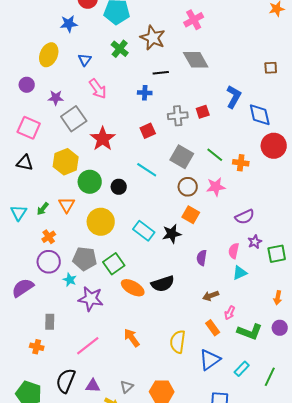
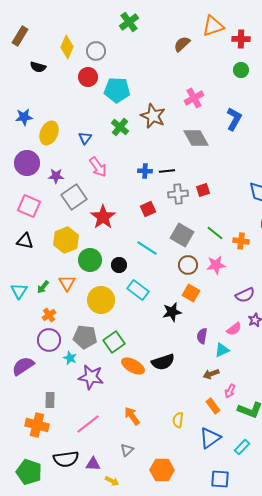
blue star: (69, 24) -> (24, 117), moved
black line: (161, 73) -> (167, 171), moved
purple circle: (27, 85) -> (27, 163), size x1.6
blue L-shape: (234, 97) -> (234, 119), moved
cyan rectangle: (144, 231) -> (138, 290), moved
pink semicircle: (234, 251) -> (234, 329), turned -140
cyan triangle: (240, 273) -> (222, 350), moved
yellow semicircle: (178, 342) -> (178, 420), size x0.7
orange cross: (37, 347) -> (37, 425), size x1.6
black semicircle: (66, 381) -> (66, 459), turned -120
gray triangle: (127, 387) -> (127, 450), moved

